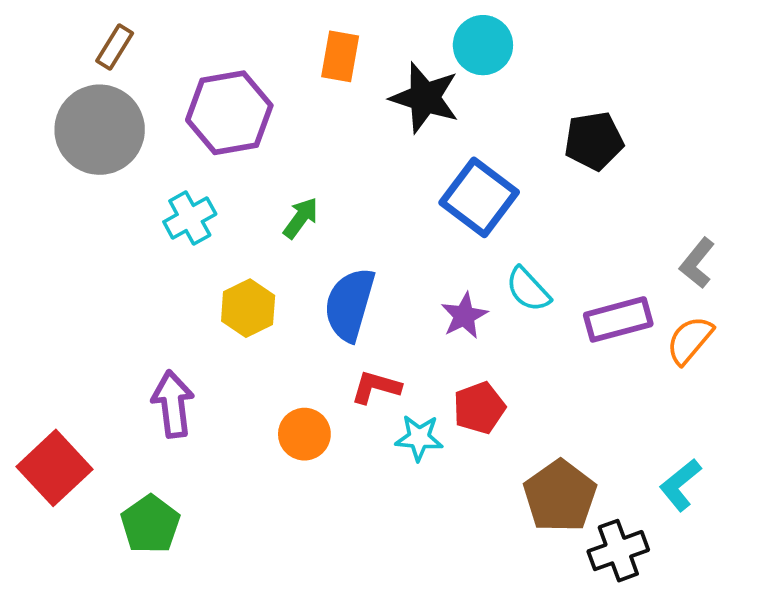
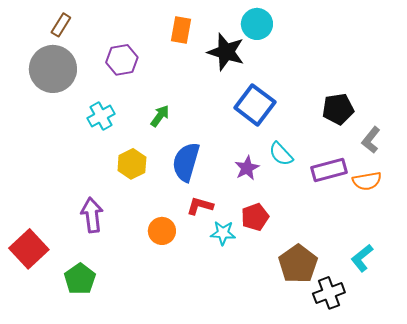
purple hexagon: (229, 113) -> (122, 60), size x0.7
black pentagon: (594, 141) -> (338, 109), moved
orange semicircle: (690, 340) -> (367, 181), turned -140

